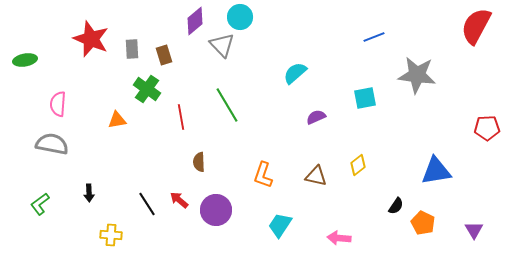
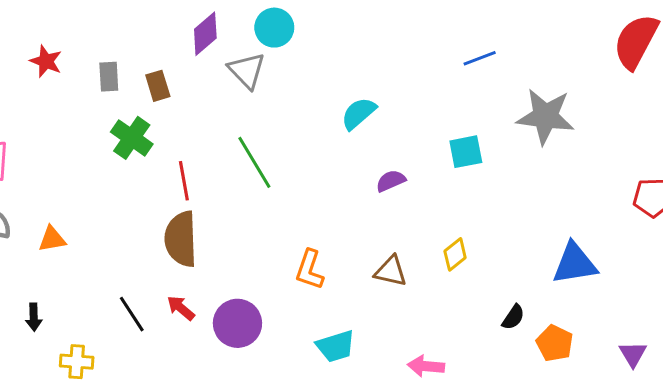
red star: (91, 39) -> (46, 61), size x0.6
orange triangle: (117, 120) -> (52, 239), moved
brown semicircle: (199, 162) -> (181, 239), moved, size x1.8
black arrow: (89, 193) -> (34, 317), moved
cyan trapezoid: (280, 225) -> (336, 346), turned -140

